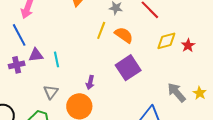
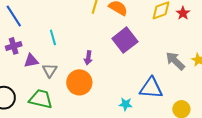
purple triangle: (36, 55) -> (31, 61), moved

